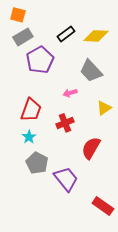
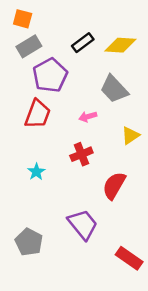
red trapezoid: (31, 110) -> (38, 114), moved
gray pentagon: (37, 163) -> (29, 242), moved

